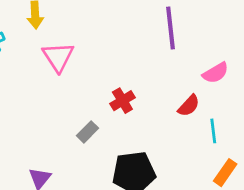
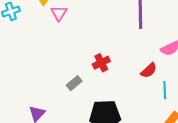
pink triangle: (58, 57) -> (59, 13), moved, size x0.7

